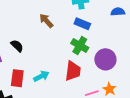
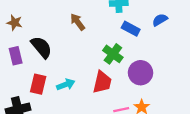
blue semicircle: (118, 12) -> (160, 20), turned -32
blue rectangle: (82, 24) -> (131, 29), moved
black semicircle: (17, 46) -> (41, 47), size x1.5

